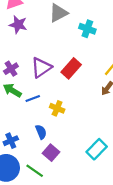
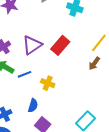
blue semicircle: (41, 132) -> (33, 106), turned 40

